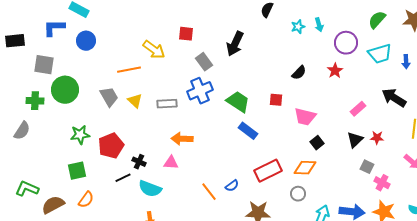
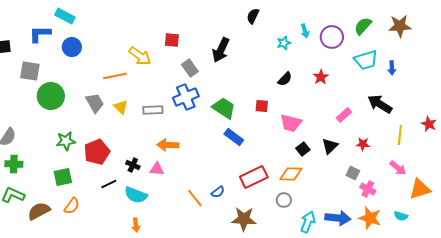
cyan star: (298, 27) -> (284, 43), moved
purple circle: (346, 43) -> (332, 37), moved
green cross: (35, 101) -> (14, 164), moved
black triangle: (355, 140) -> (330, 146), moved
black cross: (139, 162) -> (133, 165), moved

